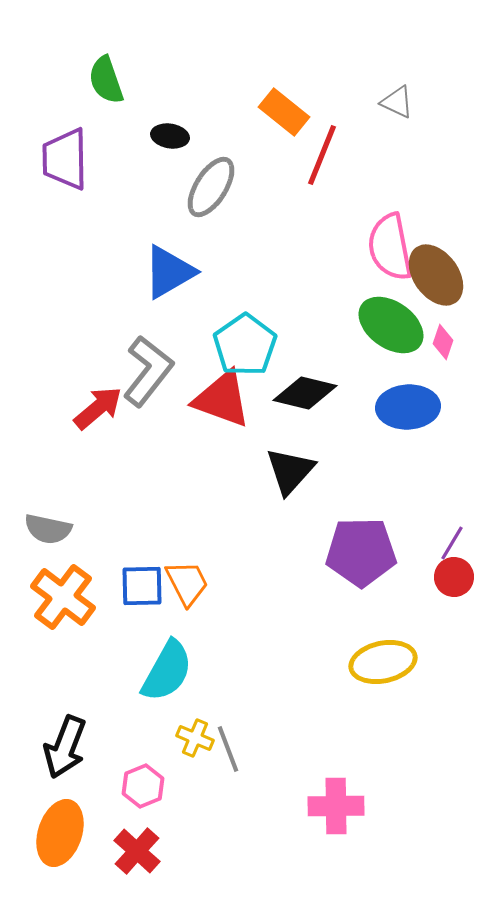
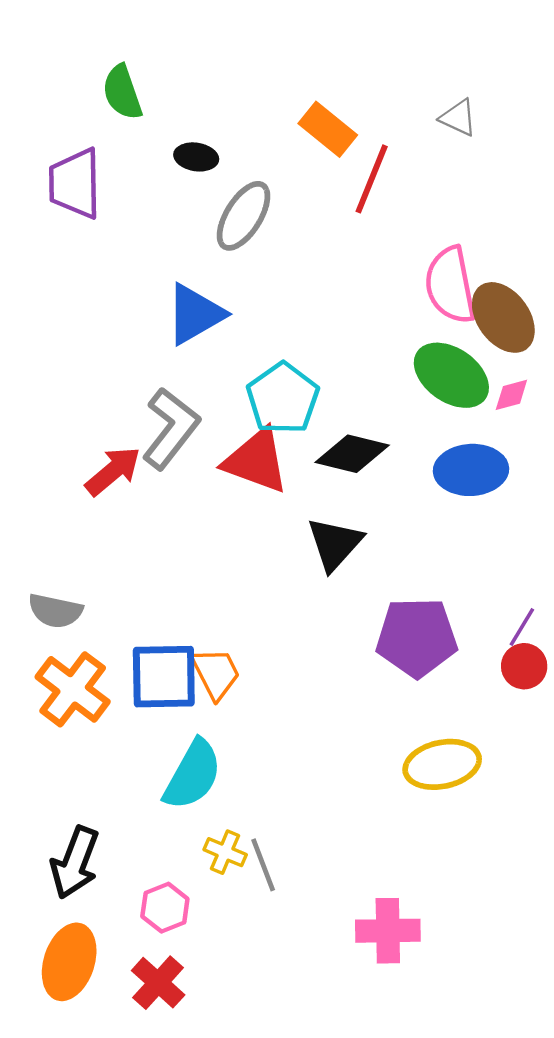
pink diamond: (443, 342) -> (511, 395), turned 56
blue square: (142, 586) -> (164, 677), size x1.4

